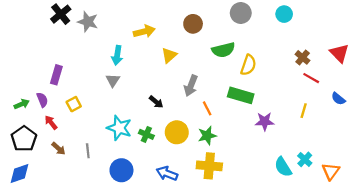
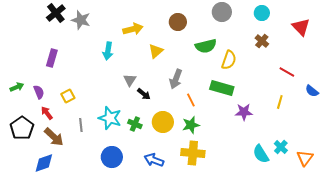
red triangle: (339, 53) -> (301, 27), moved
brown cross: (303, 57) -> (262, 41), moved
purple rectangle: (56, 75) -> (52, 58), moved
gray triangle: (113, 80) -> (130, 80), moved
green arrow: (22, 104) -> (17, 87), moved
brown arrow: (59, 149) -> (54, 137), size x1.5
gray line: (88, 151) -> (81, 125), moved
blue diamond: (20, 173) -> (44, 163), moved

